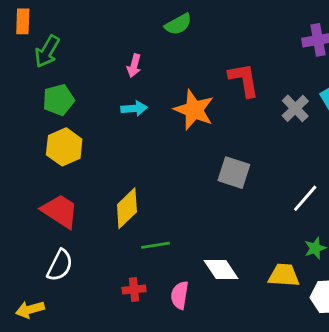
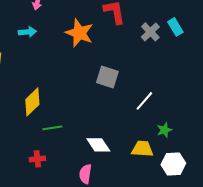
cyan arrow: (134, 108) -> (27, 32), moved
white line: (305, 198) -> (144, 101), moved
pink semicircle: (180, 295) -> (85, 174), moved

